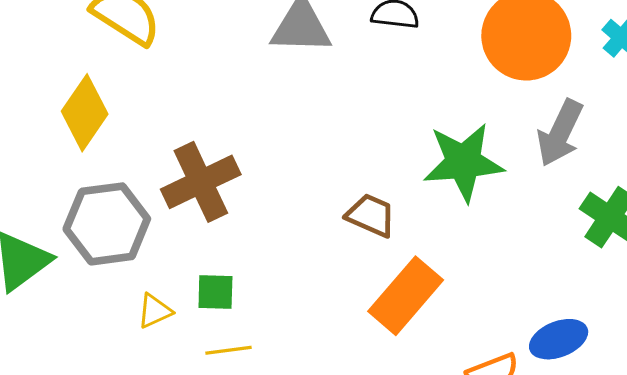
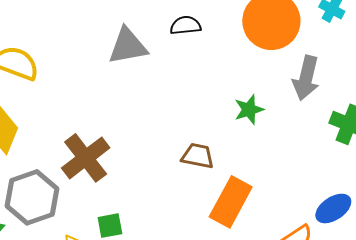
green star: (463, 162) -> (249, 110), size x0.6

